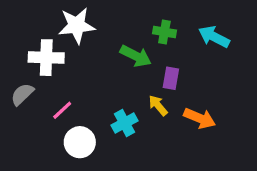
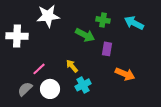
white cross: (46, 58) -> (17, 36), moved
gray semicircle: (22, 94) -> (25, 89), moved
yellow arrow: (158, 105) -> (72, 66), moved
cyan cross: (125, 123) -> (83, 85), moved

